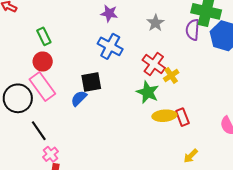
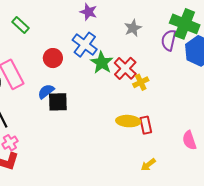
green rectangle: (44, 36) -> (20, 25), turned -30
red circle: (43, 61) -> (53, 58), moved
black square: (91, 82) -> (58, 102), moved
green star: (148, 92) -> (102, 63), moved

